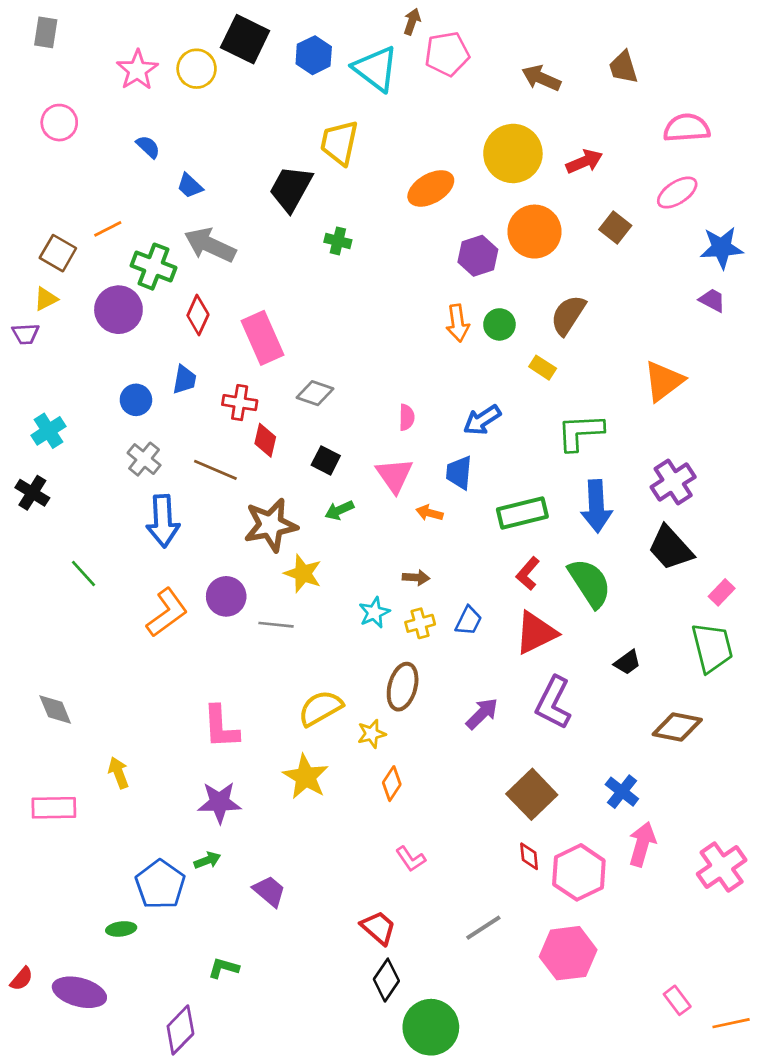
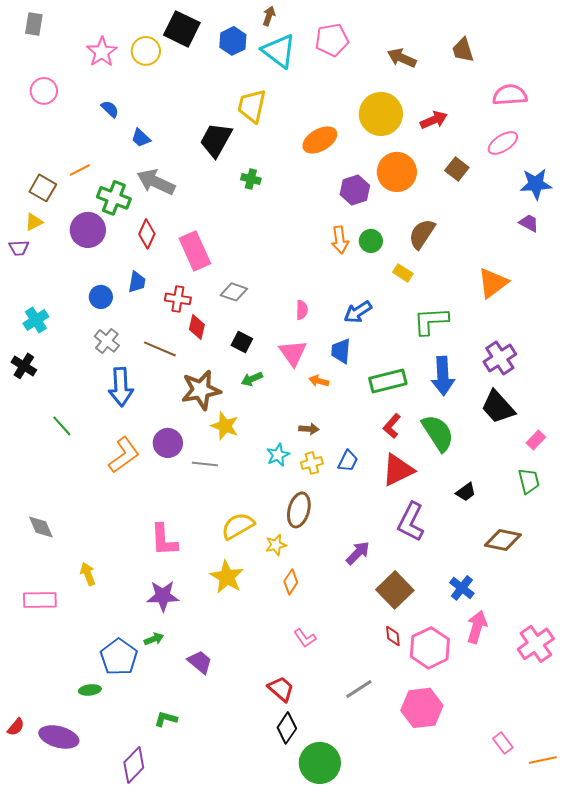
brown arrow: (412, 22) -> (269, 16), moved
green trapezoid: (712, 648) -> (529, 481), size x0.7
purple arrow: (482, 714) -> (358, 553), moved

